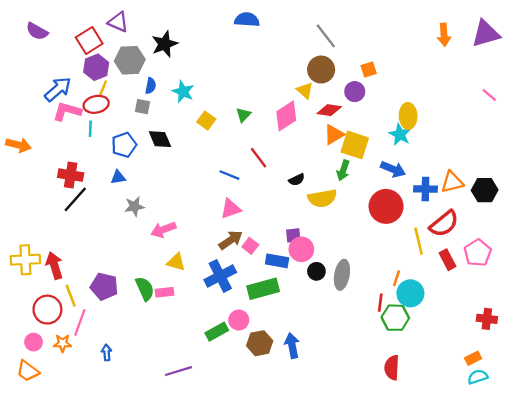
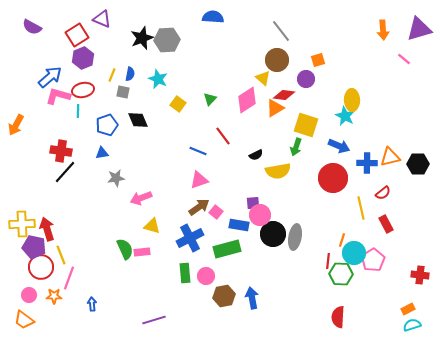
gray hexagon: (130, 60) -> (167, 40), moved
yellow line: (103, 88) -> (112, 75), moved
pink line: (489, 95) -> (404, 59), moved
orange triangle: (334, 134) -> (275, 108), moved
orange arrow: (18, 145) -> (16, 125), turned 105
red semicircle: (444, 224) -> (383, 193), size x0.6
pink pentagon: (478, 253) -> (373, 260), moved
black circle: (316, 271) -> (273, 234), size x1.6
purple pentagon: (104, 286) -> (34, 247), moved
green rectangle: (217, 332) -> (185, 273), moved, turned -66

